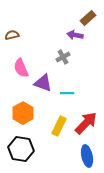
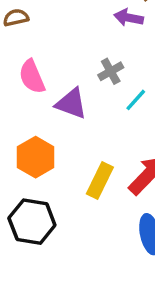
gray cross: (63, 57) -> (111, 71), moved
cyan line: (67, 93) -> (136, 100), moved, turned -48

